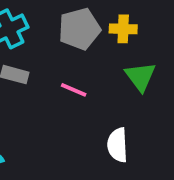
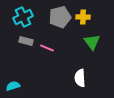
pink line: (74, 90) -> (47, 48), moved

